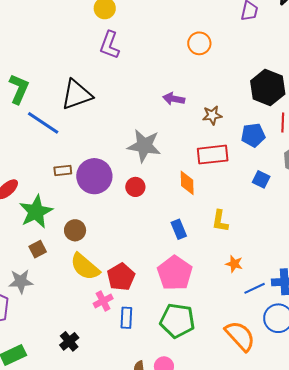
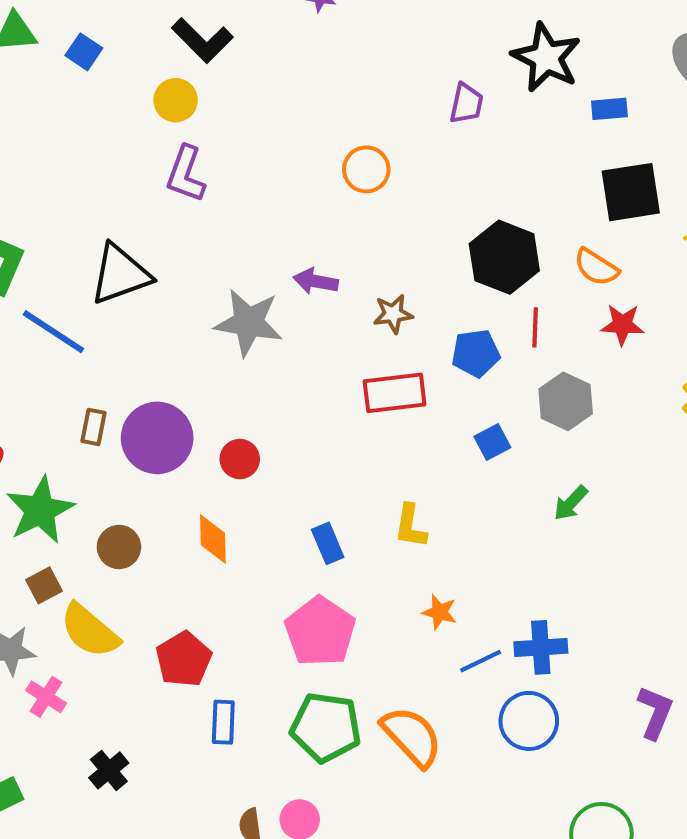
gray star: (144, 146) -> (249, 322), moved
brown rectangle: (63, 171) -> (94, 427), turned -72
blue square: (261, 179) -> (492, 442), turned 36
orange diamond: (187, 183) -> (213, 539), moved
yellow semicircle: (85, 267) -> (90, 631), moved
red pentagon: (121, 277) -> (184, 659), moved
pink cross: (103, 301) -> (46, 697), moved, turned -30
orange semicircle: (240, 336) -> (412, 737), moved

